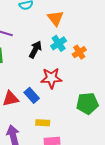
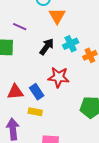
orange triangle: (55, 18) -> (57, 16), moved
yellow rectangle: (43, 123) -> (35, 112), moved

